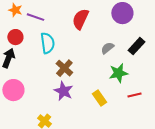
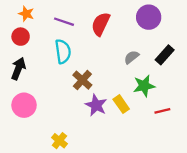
purple line: (35, 17) -> (64, 22), moved
red circle: (15, 37) -> (21, 37), moved
purple star: (63, 91) -> (96, 105), moved
yellow rectangle: (99, 98) -> (121, 104), moved

